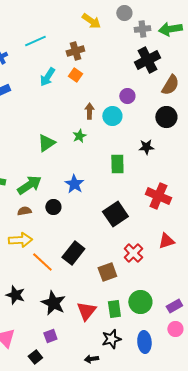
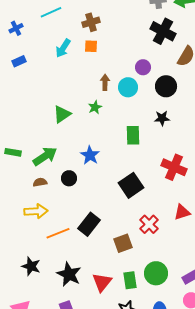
black cross: (147, 60) -> (163, 31), turned -35
orange square: (75, 75) -> (91, 46), turned -32
black circle: (166, 117) -> (166, 86), moved
orange line: (42, 262) -> (58, 233), turned -65

